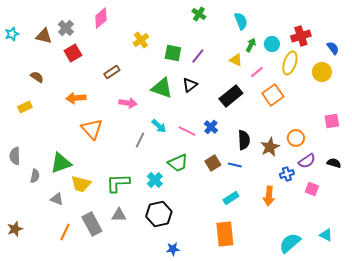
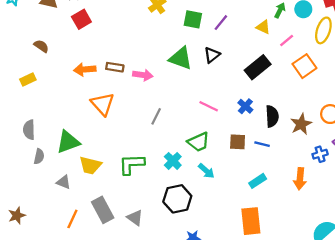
brown rectangle: (112, 72) -> (115, 67), moved, turned 42
cyan arrow: (159, 126) -> (206, 171), moved
blue cross: (211, 127) -> (245, 106), moved
gray semicircle: (15, 156) -> (29, 130), moved
brown square: (213, 163) -> (238, 142), turned 35
gray triangle: (119, 215) -> (135, 218), moved, turned 35

